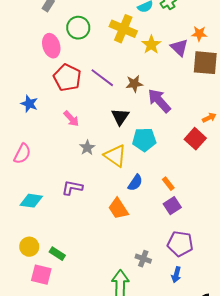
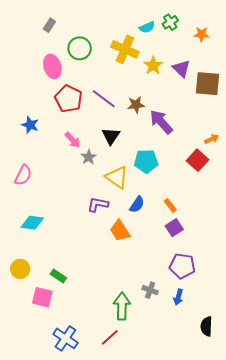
orange star: (199, 34) -> (201, 34), moved
black triangle: (120, 117) -> (111, 136), moved
gray star: (87, 148) -> (89, 157), moved
purple L-shape: (72, 188) -> (98, 204), moved
yellow circle: (29, 247) -> (20, 269), moved
gray cross: (143, 259) -> (150, 290), moved

